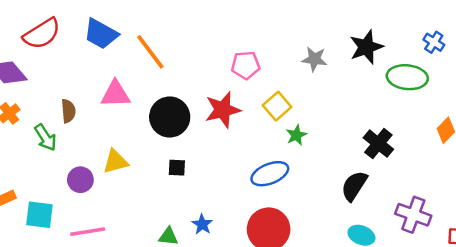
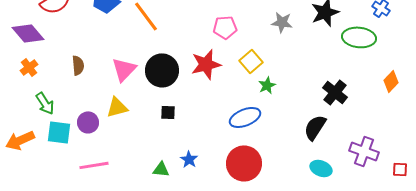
pink triangle: (115, 94) -> (124, 69), moved, turned -44
green arrow: (45, 138) -> (45, 103), moved
cyan square: (39, 215) -> (59, 132), moved

